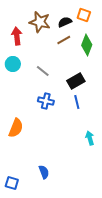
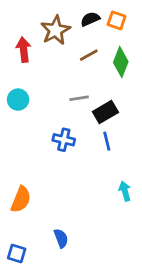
brown star: (40, 22) -> (55, 30), turned 30
black semicircle: (65, 22) -> (90, 19), moved
cyan circle: (13, 64) -> (18, 100), moved
gray line: (43, 71) -> (79, 98), moved, turned -48
orange semicircle: (16, 128) -> (21, 199), moved

